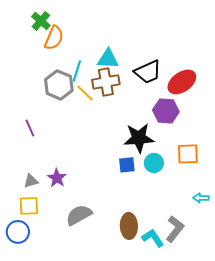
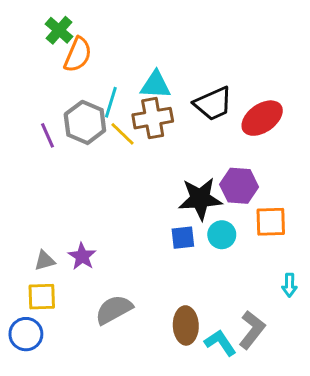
purple hexagon: (166, 111) -> (239, 186), moved
purple line: (30, 128) -> (48, 135), moved
cyan arrow: (201, 198) -> (289, 285), turned -91

